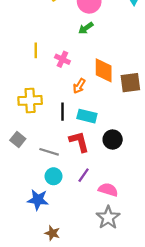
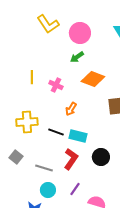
orange diamond: (104, 70) -> (93, 79), moved, turned -70
black line: (62, 112) -> (56, 132), turned -70
red L-shape: (79, 142) -> (71, 159), turned 50

